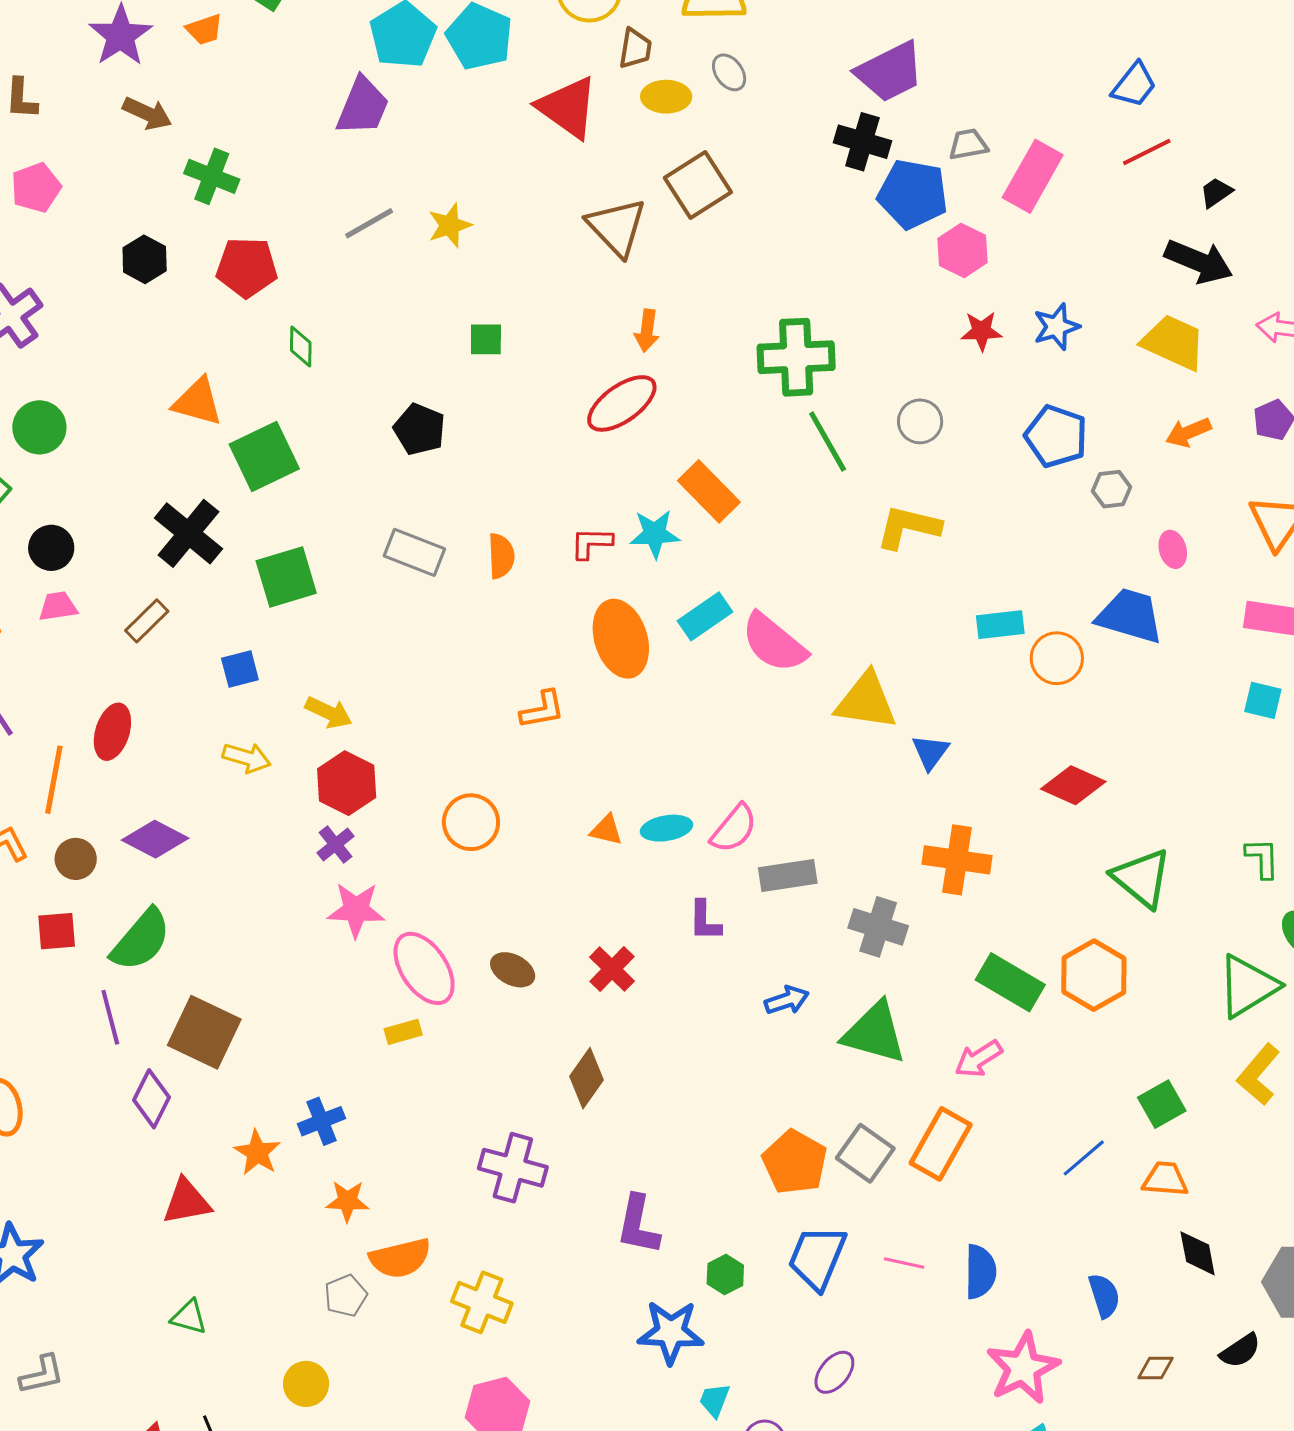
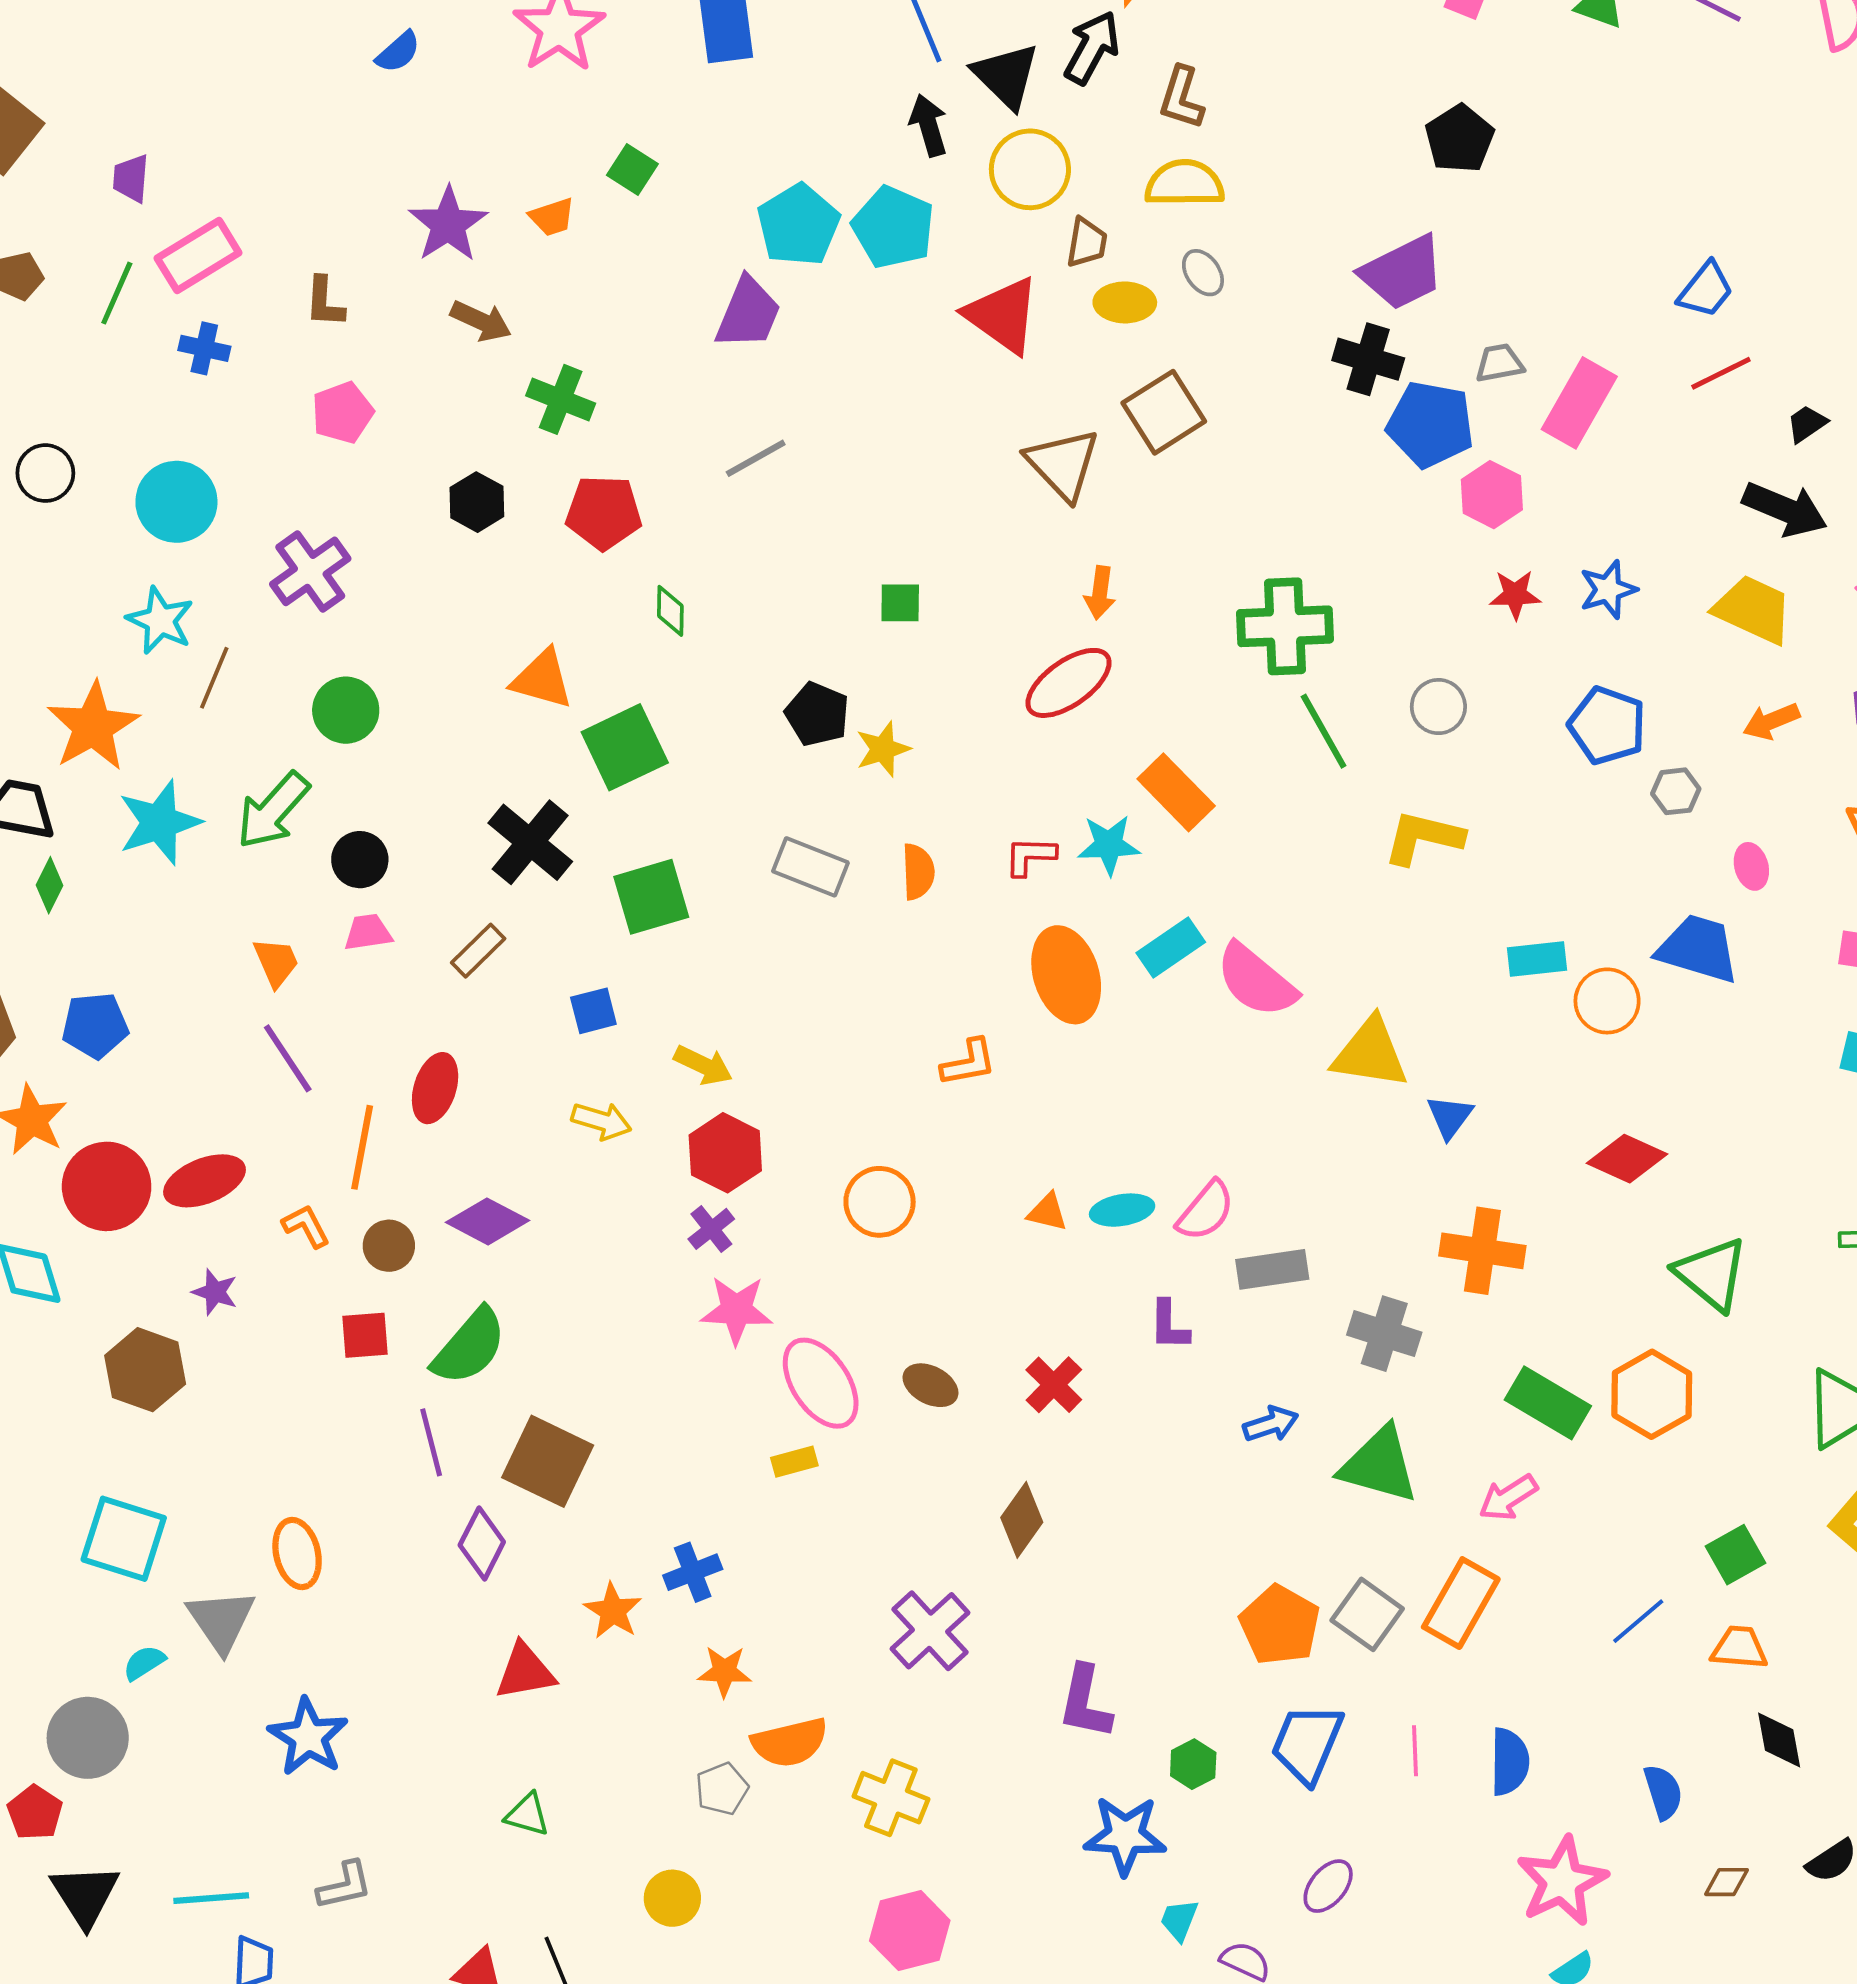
yellow star: (450, 225) -> (883, 749), moved
purple cross: (513, 1168) -> (930, 1631), turned 32
pink line: (904, 1263) -> (1415, 1751), turned 75

